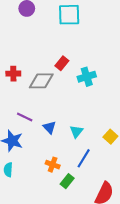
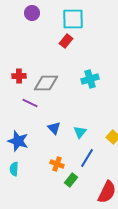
red rectangle: (62, 63) -> (66, 41), moved
purple line: (25, 117) -> (30, 103), moved

